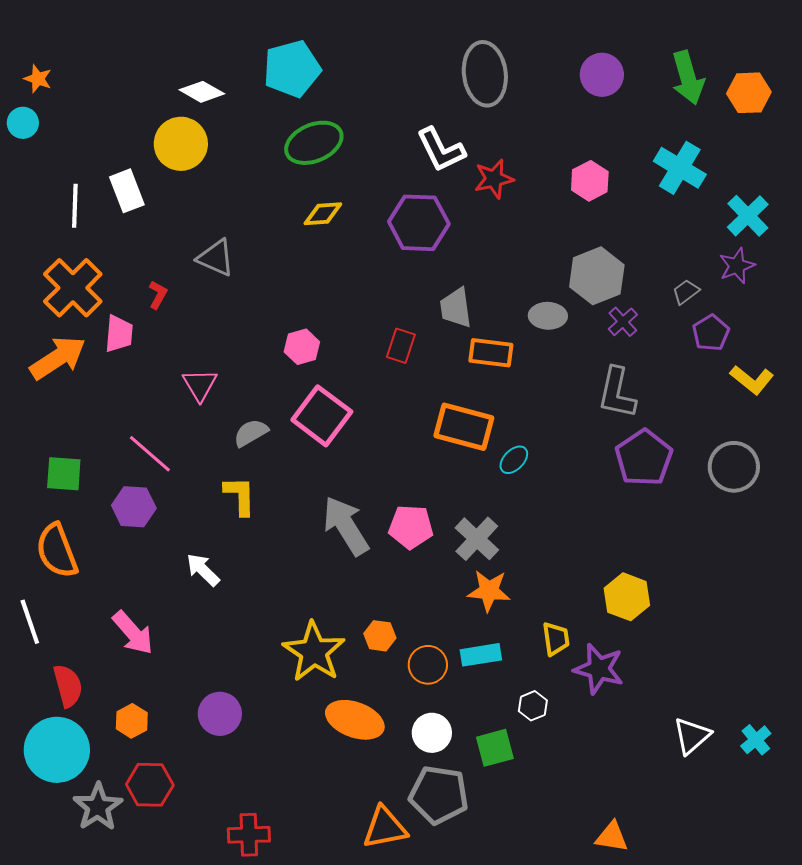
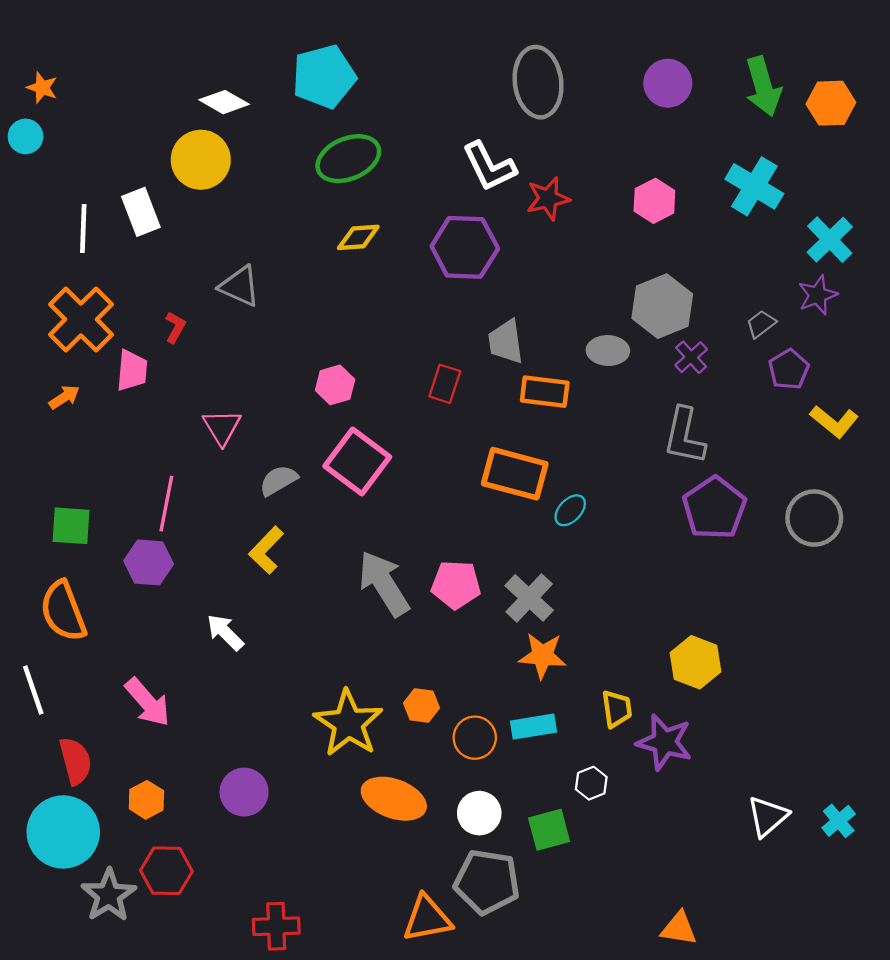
orange arrow: (58, 358) -> (64, 397), size x0.5
pink line: (150, 454) -> (166, 504), turned 60
yellow L-shape: (240, 496) -> (266, 550), turned -135

